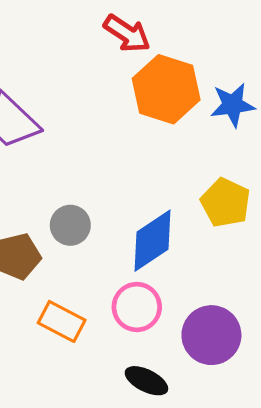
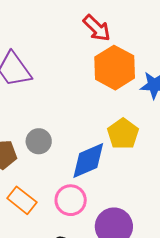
yellow pentagon: (225, 203) -> (123, 134), moved

